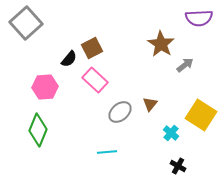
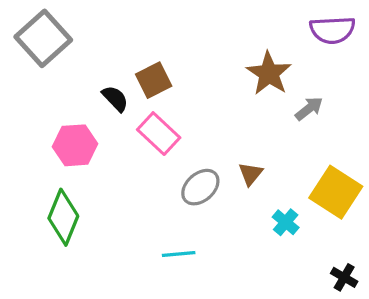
black semicircle: (69, 59) -> (115, 99), turned -84
black cross: (178, 166) -> (344, 277), moved

